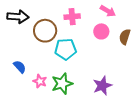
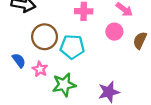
brown circle: (45, 31) -> (45, 37), moved
pink star: (40, 81) -> (40, 69), moved

